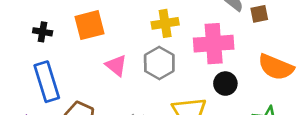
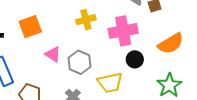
gray hexagon: (159, 63) -> (80, 62), moved
orange semicircle: (276, 67) -> (171, 44), turned -48

